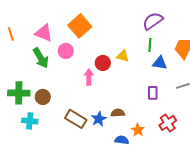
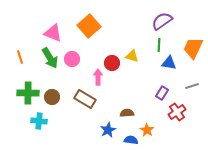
orange line: (11, 34) -> (20, 57), moved
pink circle: (66, 51) -> (72, 59), moved
purple rectangle: (153, 93) -> (162, 93), turned 32
brown rectangle: (76, 119) -> (85, 99), moved
blue star: (99, 119) -> (108, 130), moved
red cross: (168, 123) -> (177, 112), moved

